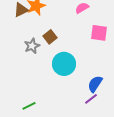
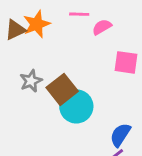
brown square: (50, 37) -> (62, 89), moved, size x1.5

